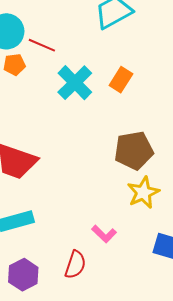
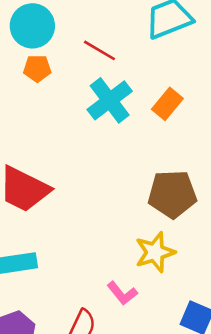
red line: (42, 45) -> (100, 50), moved
yellow star: (143, 193) -> (155, 252), moved

